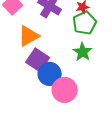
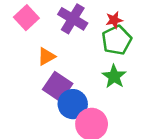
orange triangle: (29, 36) -> (46, 56), size x0.7

